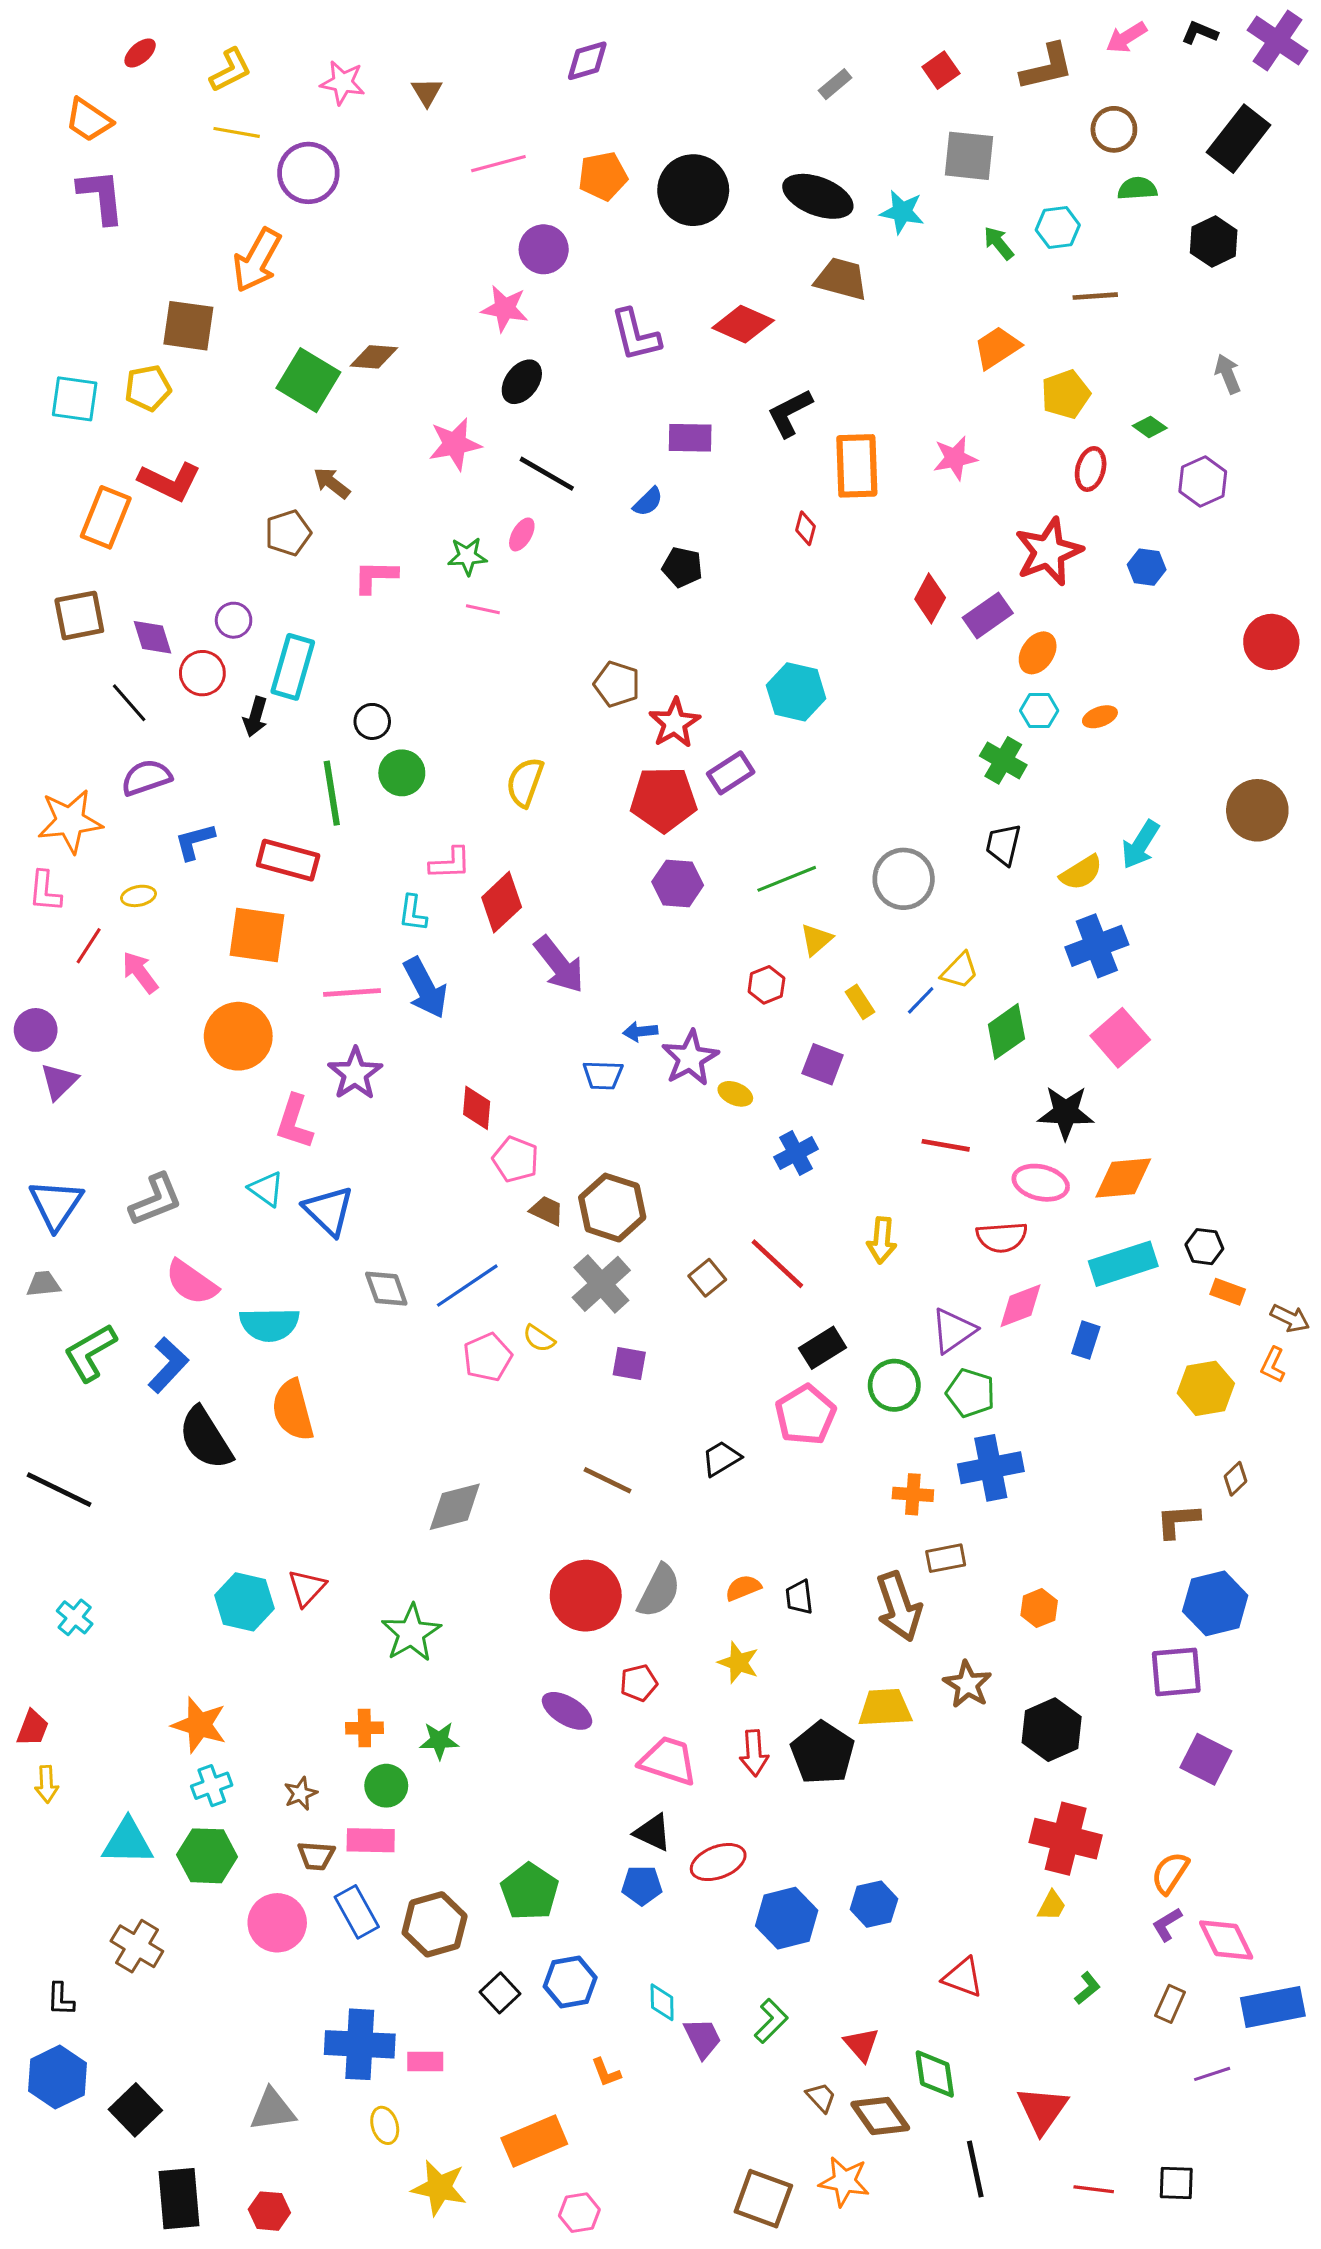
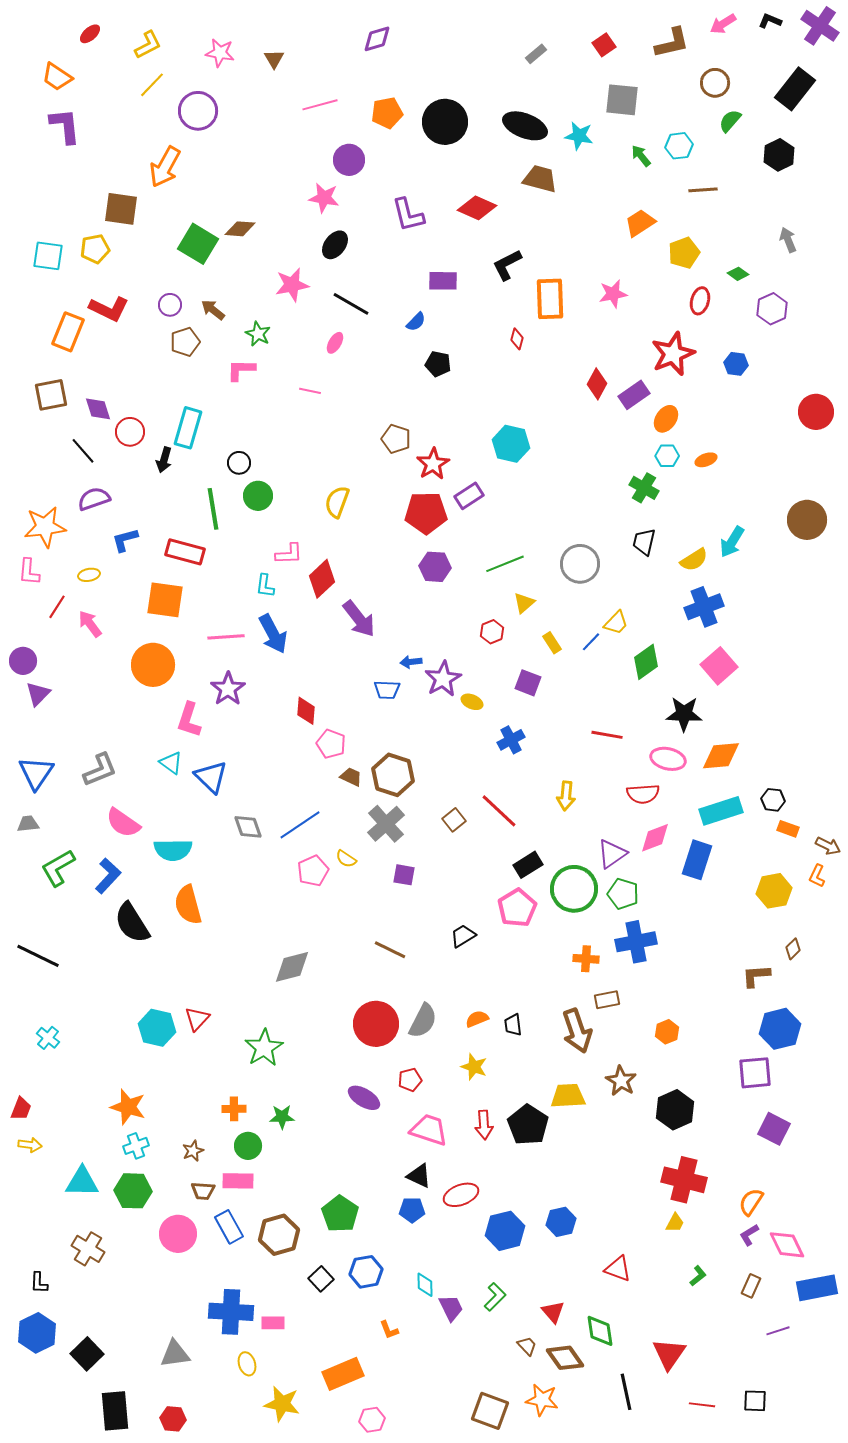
yellow line: (237, 132) -> (152, 85), turned -56
green semicircle: (1137, 189) -> (730, 121), turned -45
green star: (467, 556) -> (258, 334), moved, turned 30
purple circle: (234, 620) -> (170, 305), moved
blue rectangle: (1086, 1340) -> (697, 860), size x1.6
green circle: (894, 1385) -> (574, 889), size x1.4
yellow arrow: (47, 1784) -> (30, 1145), turned -80

